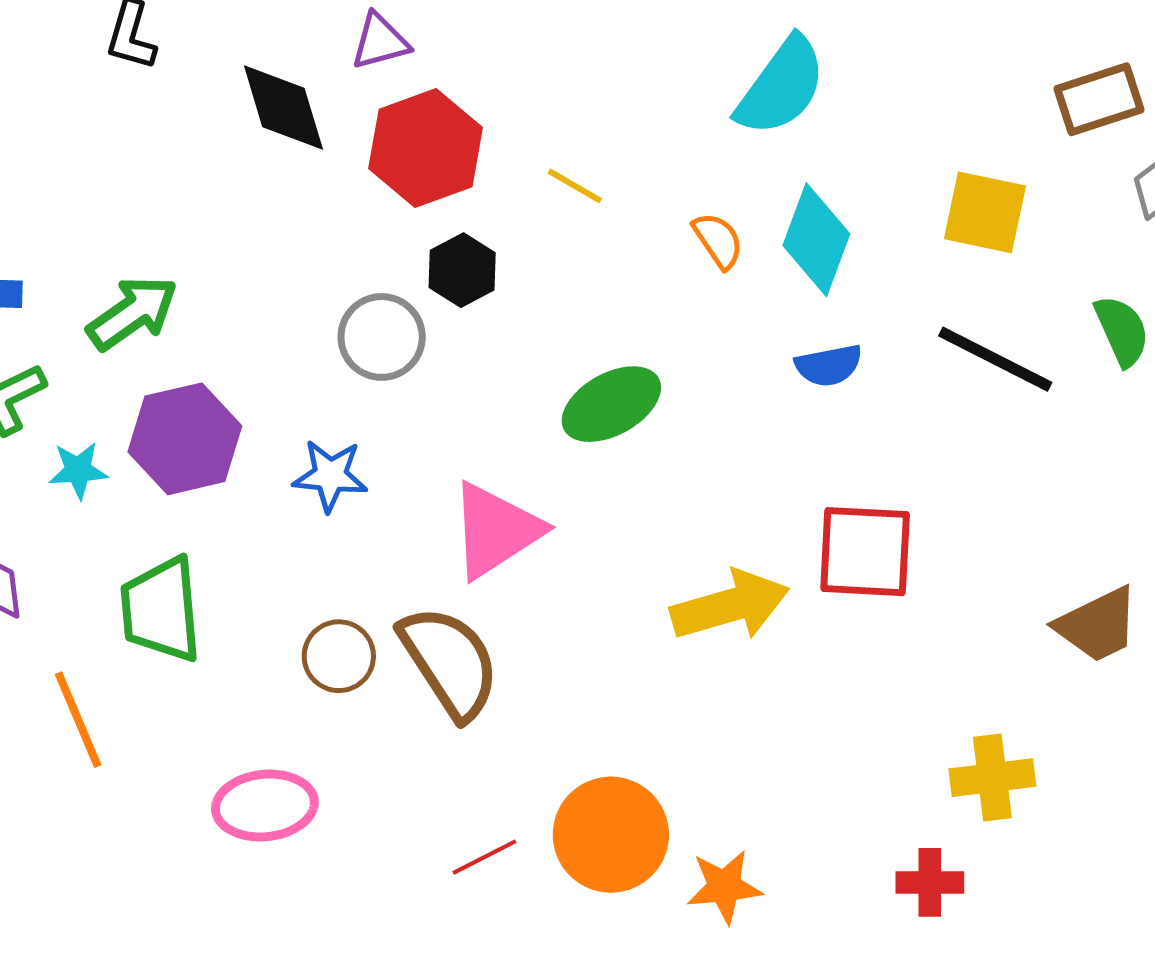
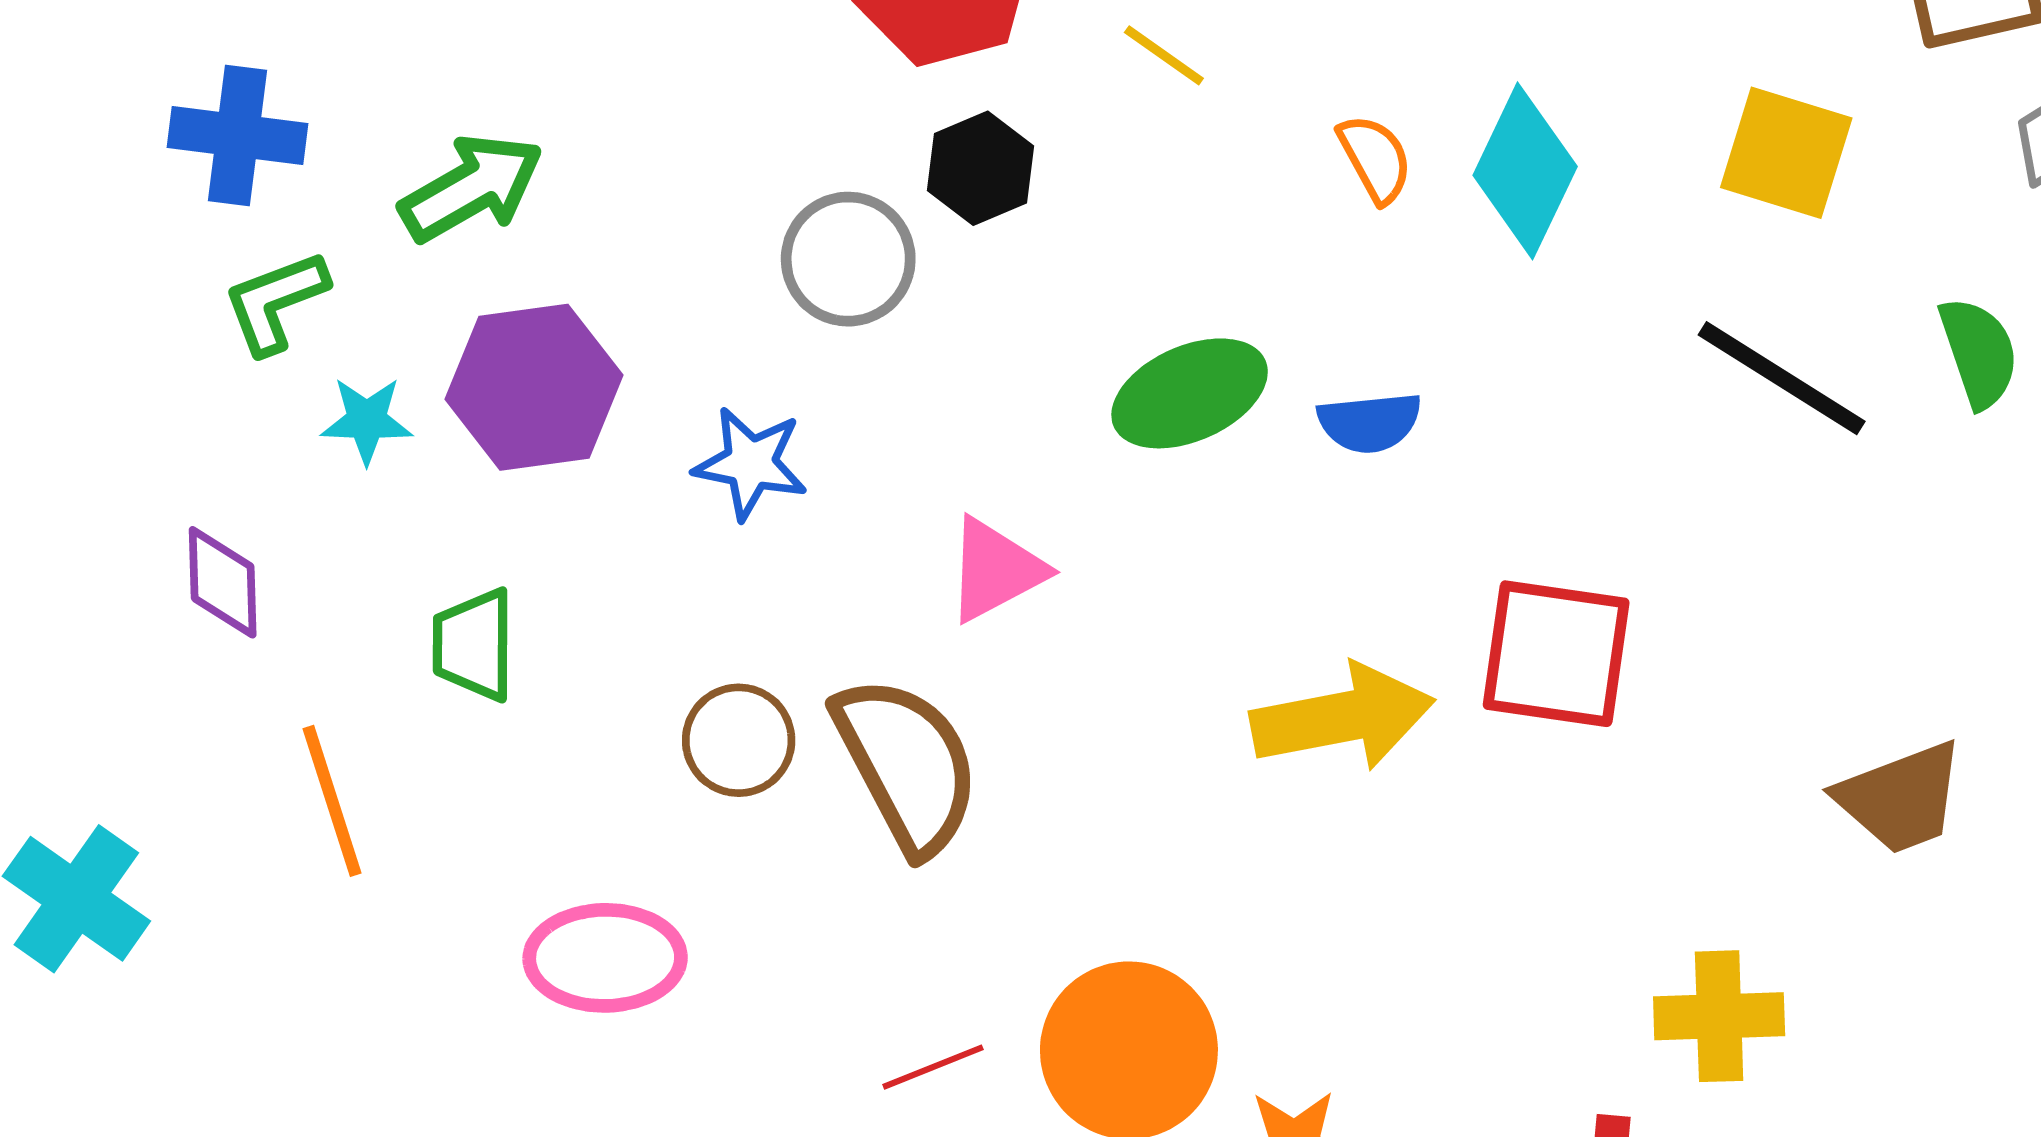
blue semicircle: (829, 365) -> (1370, 422), moved
pink triangle: (496, 530) -> (995, 570), size x0.7
green trapezoid: (161, 610) -> (474, 645), size x0.7

